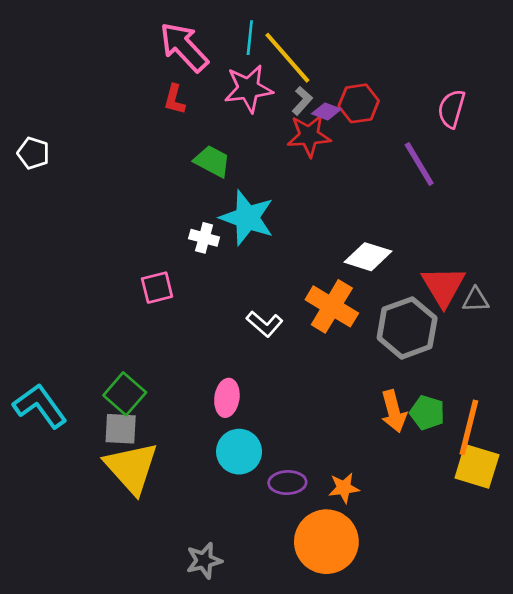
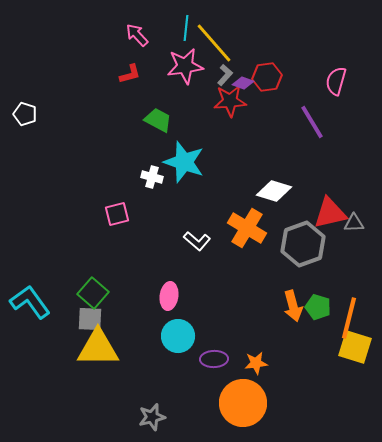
pink arrow: (184, 47) -> (137, 35), size x0.6
red L-shape: (174, 99) -> (130, 74), turned -120
red triangle: (443, 286) -> (330, 213), turned 48
yellow triangle: (131, 468) -> (98, 348), turned -48

